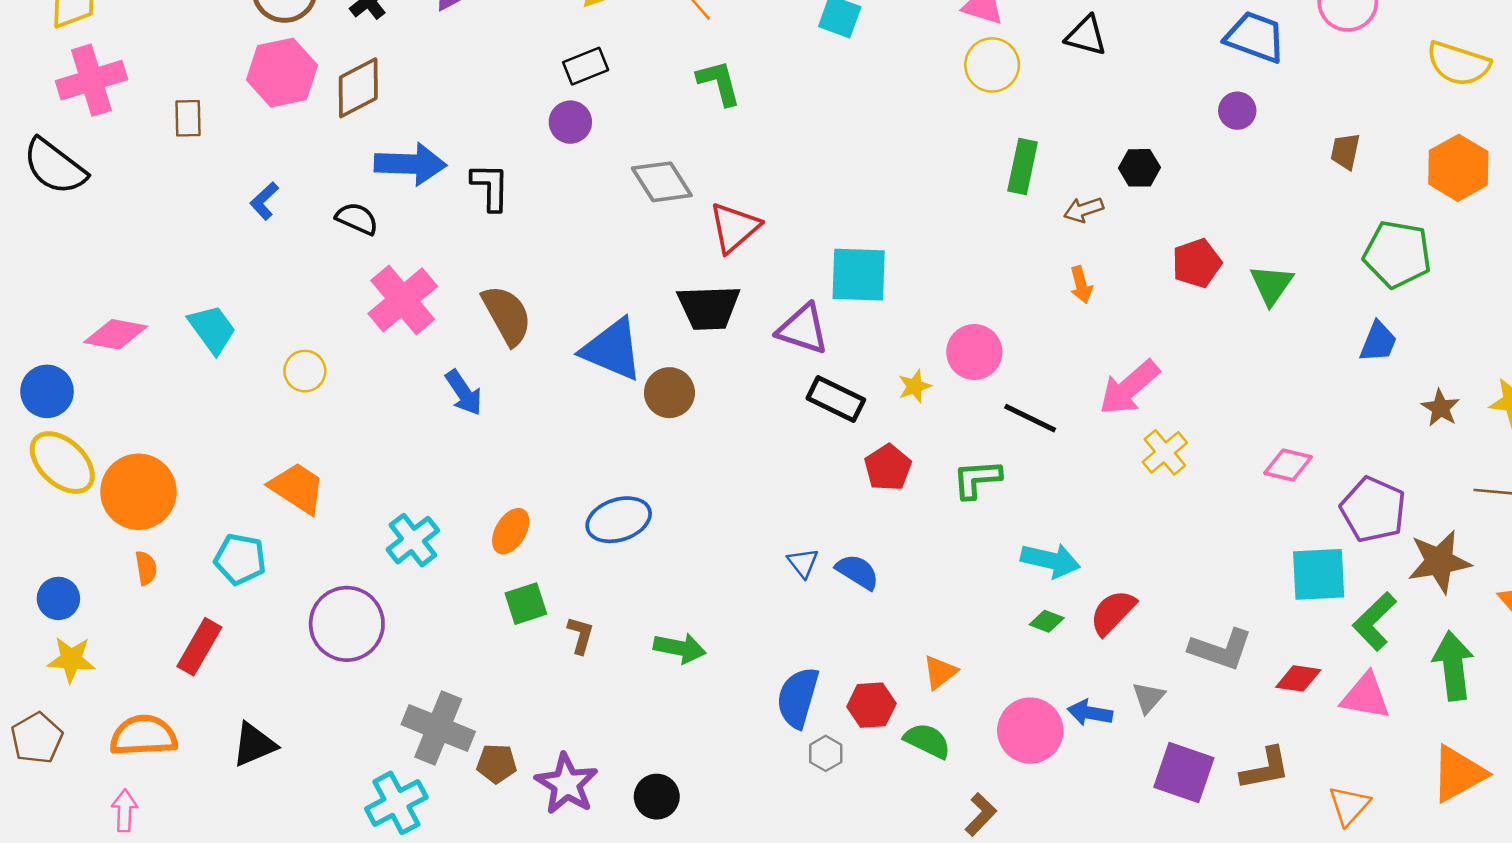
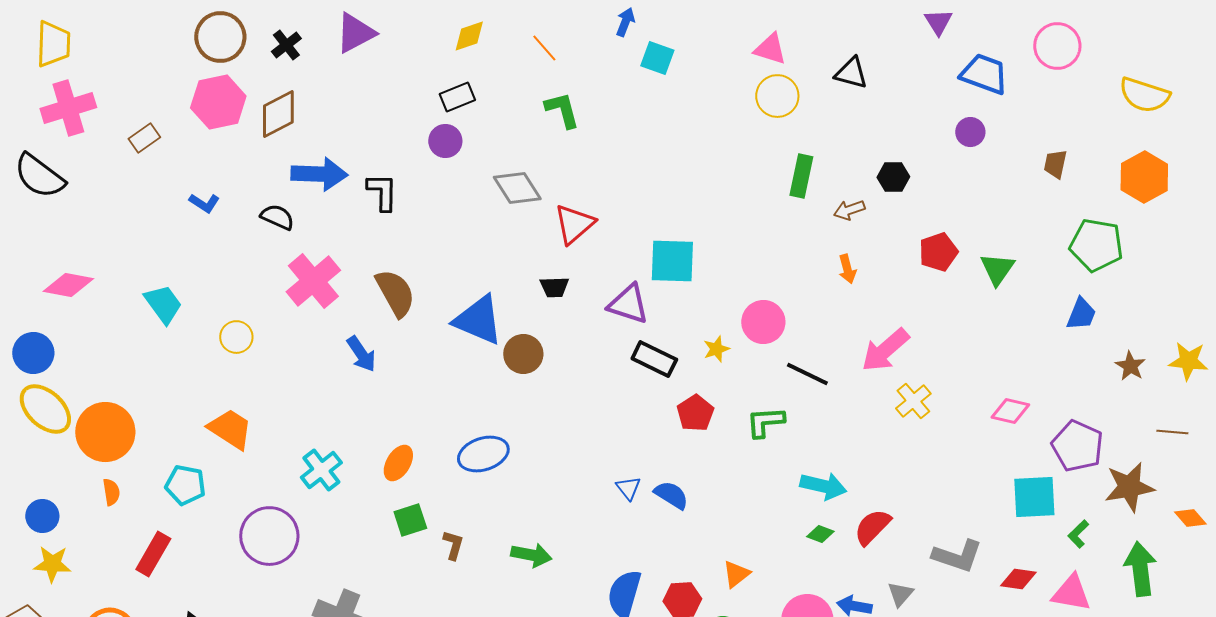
brown rectangle: (188, 118) -> (144, 138), turned 56
blue L-shape: (264, 201) -> (204, 203), turned -104
black trapezoid: (709, 308) -> (554, 287), size x0.6
pink diamond: (116, 334) -> (68, 285), moved
green L-shape: (1374, 621) -> (1078, 534), size x0.6

